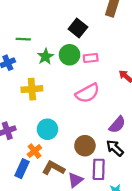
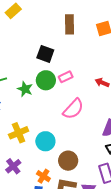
yellow cross: (32, 89) -> (19, 133), moved
cyan circle: (47, 129) -> (45, 141), moved
brown circle: (85, 146) -> (68, 161), moved

